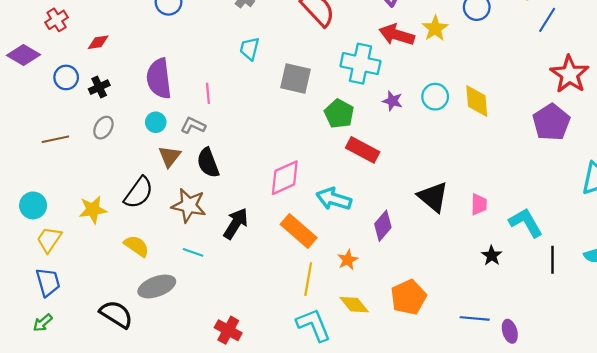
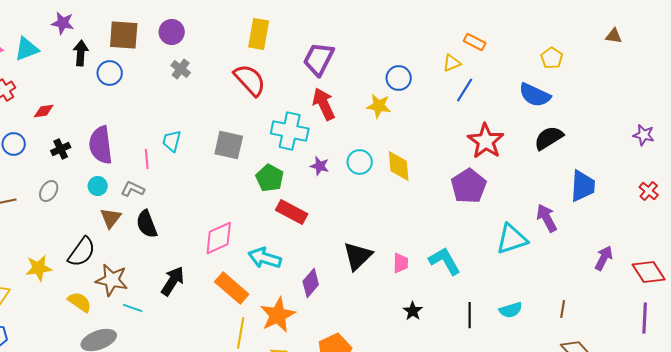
yellow star: (435, 28) -> (379, 106), moved, turned -30
red arrow: (397, 35) -> (324, 104), turned 48
cyan trapezoid: (250, 49) -> (172, 141), moved
black cross: (99, 87) -> (61, 149), moved
black triangle: (433, 197) -> (358, 256), turned 36
brown star: (189, 205) -> (112, 280), moved
cyan L-shape: (526, 222) -> (445, 261), moved
orange star: (348, 260) -> (278, 315), size x1.8

